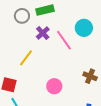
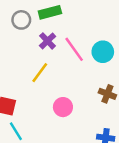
cyan circle: (84, 28) -> (103, 52), moved
yellow line: (26, 58) -> (40, 73), moved

